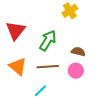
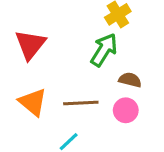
green arrow: (48, 41) -> (104, 50), moved

